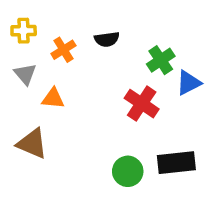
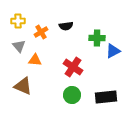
green cross: (161, 60) -> (97, 38), turned 35
red cross: (142, 104) -> (73, 67), moved
green circle: (128, 171) -> (72, 95), moved

